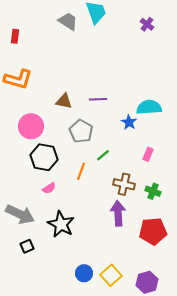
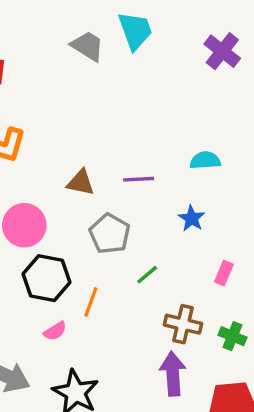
purple cross: (147, 24) -> (222, 51), size x1.5
cyan semicircle: (149, 107) -> (205, 160), moved, size x0.7
orange line: (81, 171) -> (91, 302), moved

